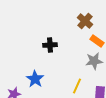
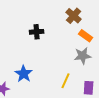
black cross: (50, 45) -> (37, 32), moved

